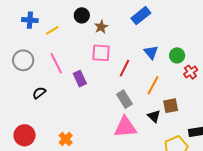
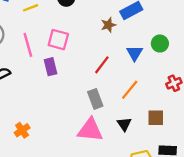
brown star: (101, 27) -> (108, 25), moved
pink square: (101, 53) -> (58, 40), moved
green circle: (177, 55) -> (160, 44), moved
brown square: (171, 106) -> (156, 118), moved

